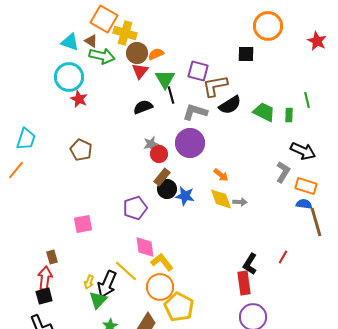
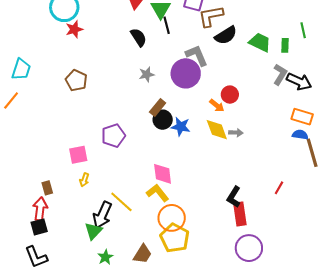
red star: (79, 99) -> (74, 29), turned 30
black semicircle: (143, 107) -> (139, 37), turned 78
gray L-shape: (195, 112) -> (197, 55), moved, turned 50
red circle: (159, 154) -> (230, 95), moved
gray L-shape: (283, 172) -> (280, 74), moved
purple pentagon: (135, 208) -> (113, 136), moved
pink diamond: (145, 247) -> (163, 174), moved
black L-shape: (250, 264) -> (234, 197), moved
yellow arrow: (89, 282) -> (84, 180), moved
orange circle: (160, 287) -> (172, 218), moved

